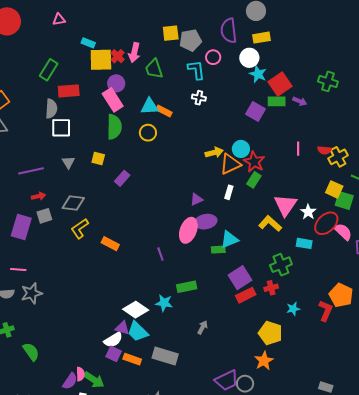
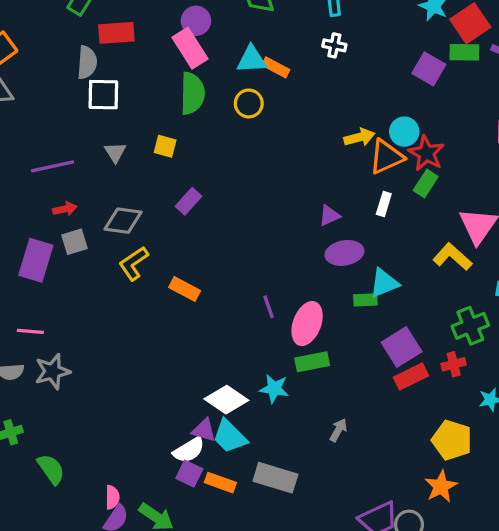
purple rectangle: (122, 178) -> (189, 201), moved
pink ellipse: (188, 230) -> (307, 324), moved
pink semicircle: (80, 374) -> (112, 497), moved

